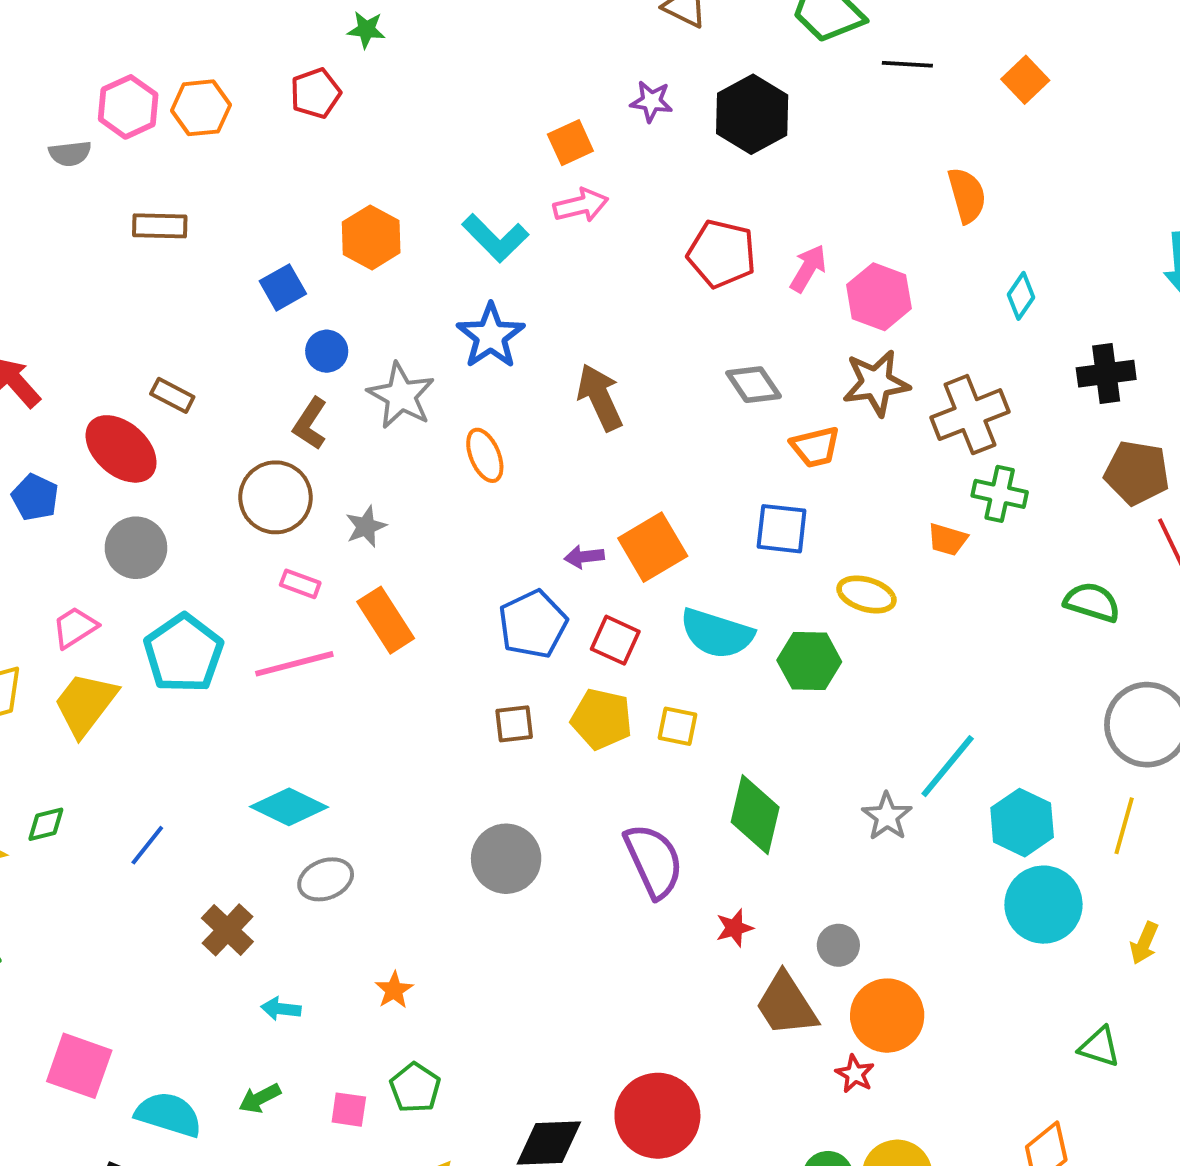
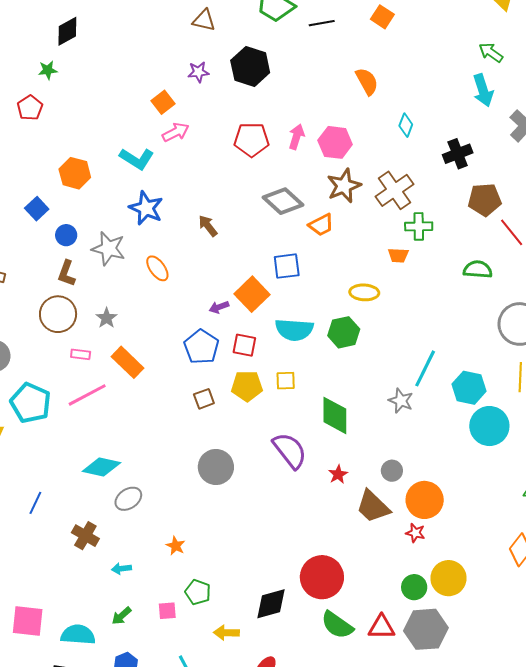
gray diamond: (754, 385) -> (283, 201), size x1.4
brown arrow: (600, 397) -> (208, 226), size x0.7
blue square: (782, 529) -> (287, 266), moved

